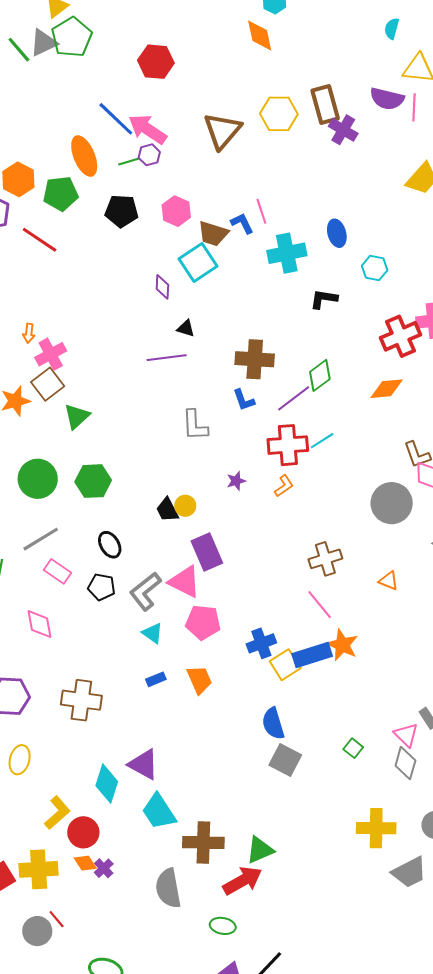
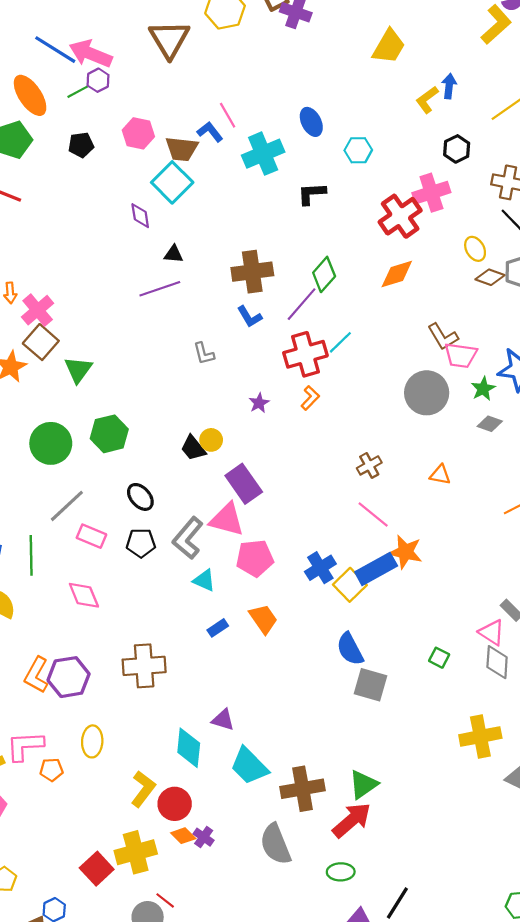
black pentagon: (122, 211) -> (81, 145), size x0.7
gray L-shape: (195, 425) -> (204, 354), size x0.7
brown cross: (325, 559) -> (369, 465), size x0.7
purple triangle: (144, 764) -> (223, 720), size x0.7

